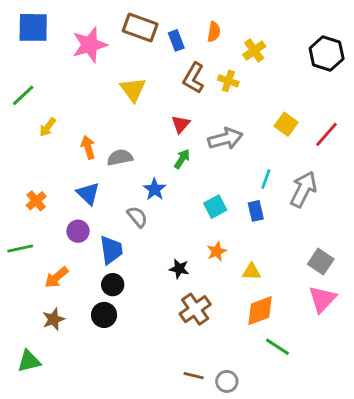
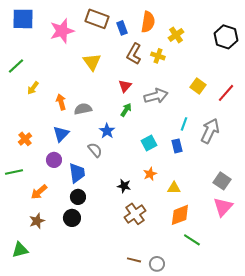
orange semicircle: (214, 32) -> (148, 22), size x1.5
blue triangle: (88, 194) -> (61, 134), turned 30

